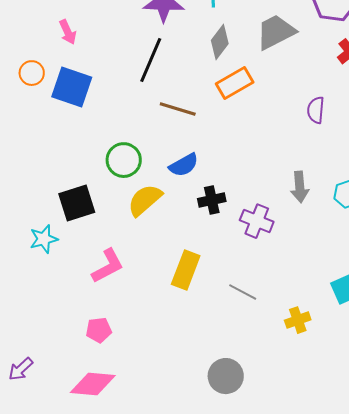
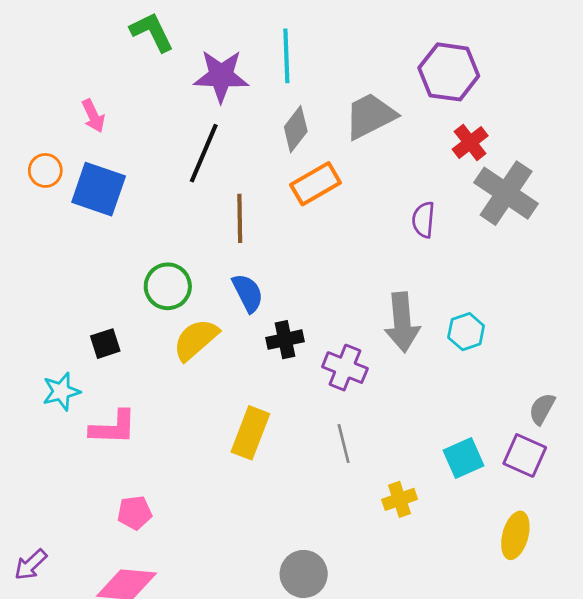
brown line: (178, 109) -> (240, 218), turned 72
blue semicircle: (184, 165) -> (248, 293), turned -88
gray arrow: (300, 187) -> (402, 322), size x1.4
black square: (77, 203) -> (105, 344), size x0.6
pink L-shape: (108, 266) -> (113, 427), moved, turned 30
gray line: (243, 292) -> (344, 443), moved, turned 48

